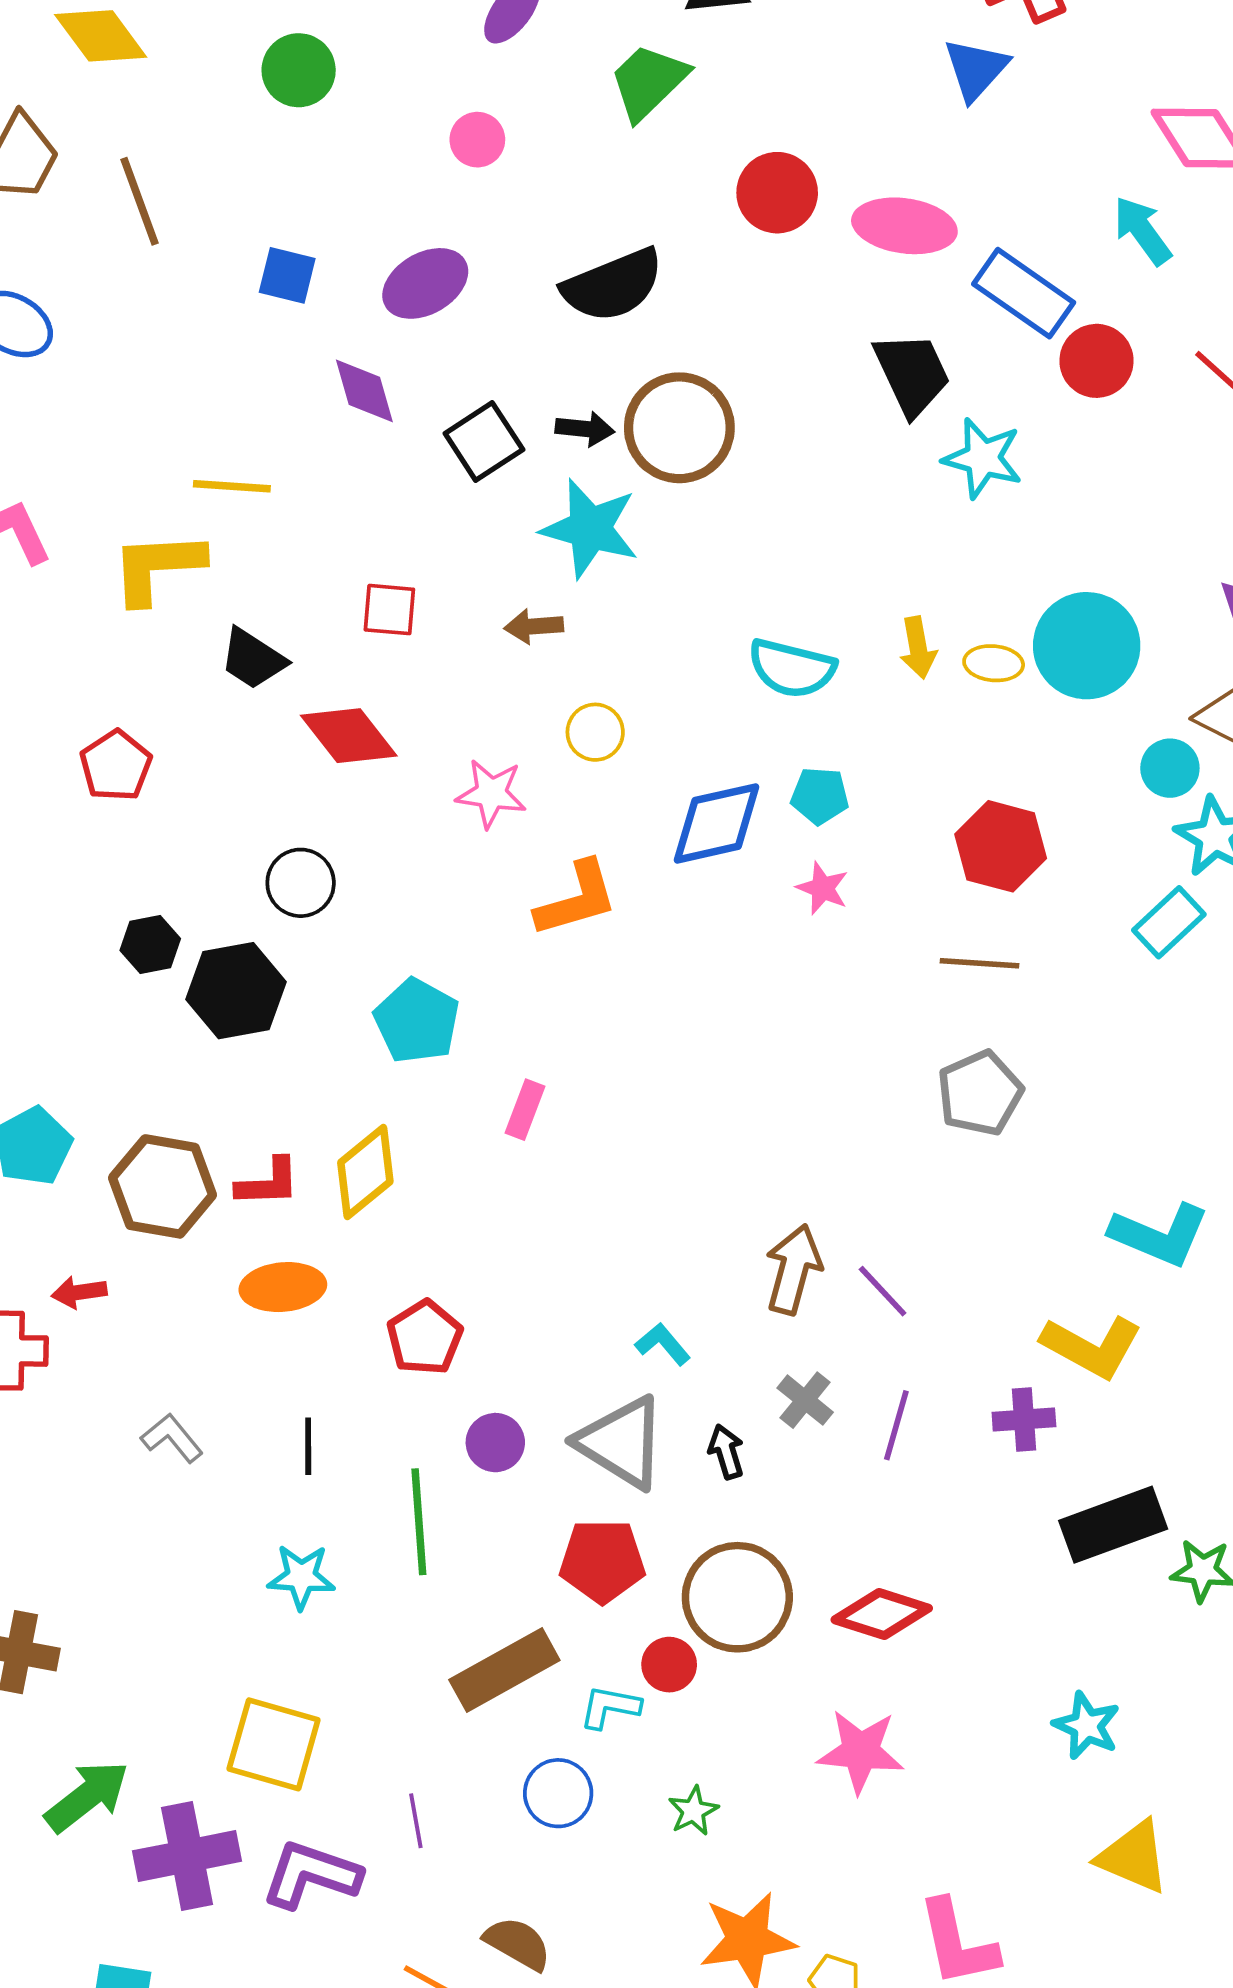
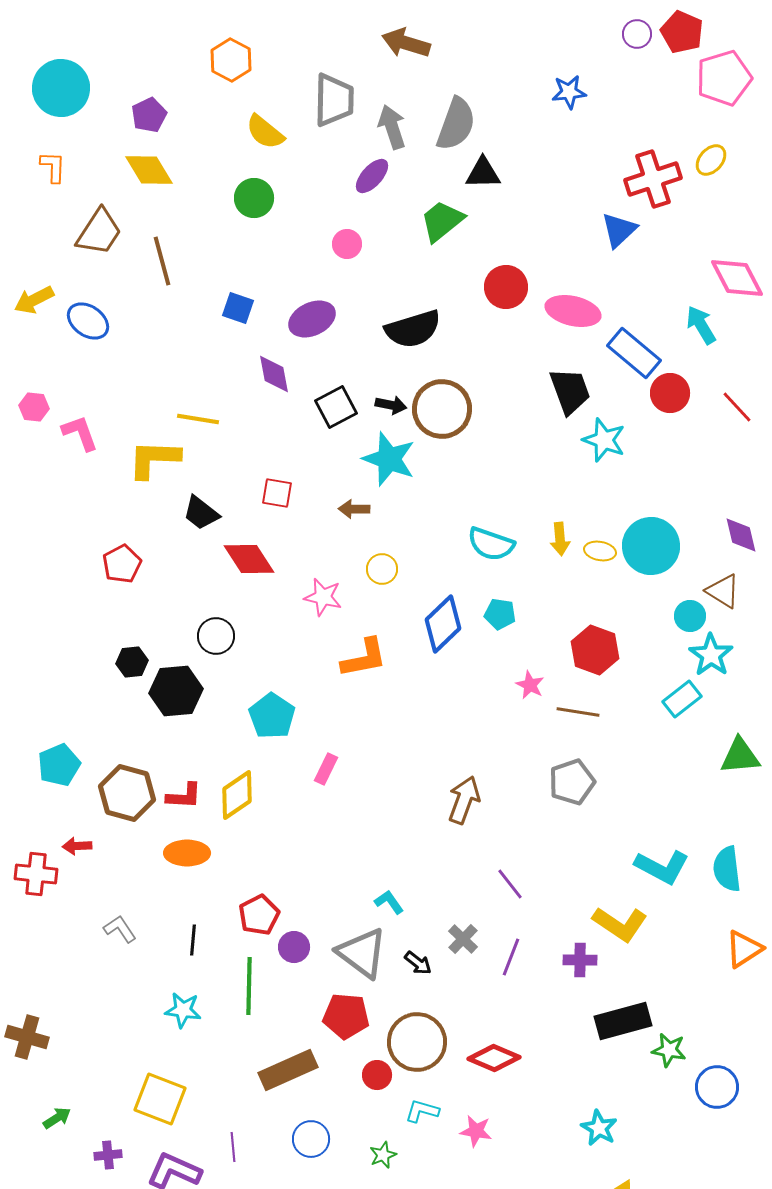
blue diamond: (717, 823) -> (443, 624), turned -36
pink star: (823, 888) -> (530, 685), moved
brown arrow: (793, 1269) -> (464, 800), moved
red pentagon: (425, 1338) -> (259, 915), moved
black arrow: (726, 1452) -> (418, 963), turned 140
cyan L-shape: (610, 1707) -> (422, 1111), moved
pink star: (861, 1751) -> (476, 1131), size x0.7
green arrow: (87, 1796) -> (57, 1118), size x0.6
purple cross: (187, 1856) -> (108, 1155), size x0.5

